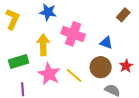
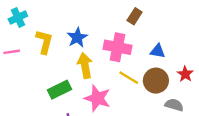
blue star: (48, 12) -> (77, 37), moved, turned -30
brown rectangle: (123, 15) -> (135, 16), moved
yellow line: (74, 76) -> (129, 78), moved

